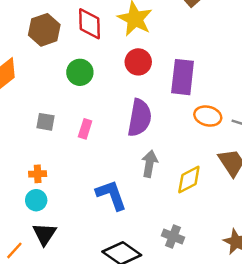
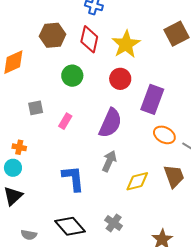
gray square: (45, 122) -> (36, 108), turned -35

